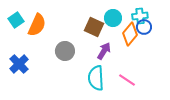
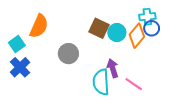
cyan circle: (113, 18) -> (117, 32), moved
cyan square: (16, 20) -> (17, 44), moved
purple arrow: (104, 51) -> (113, 68), moved, turned -48

